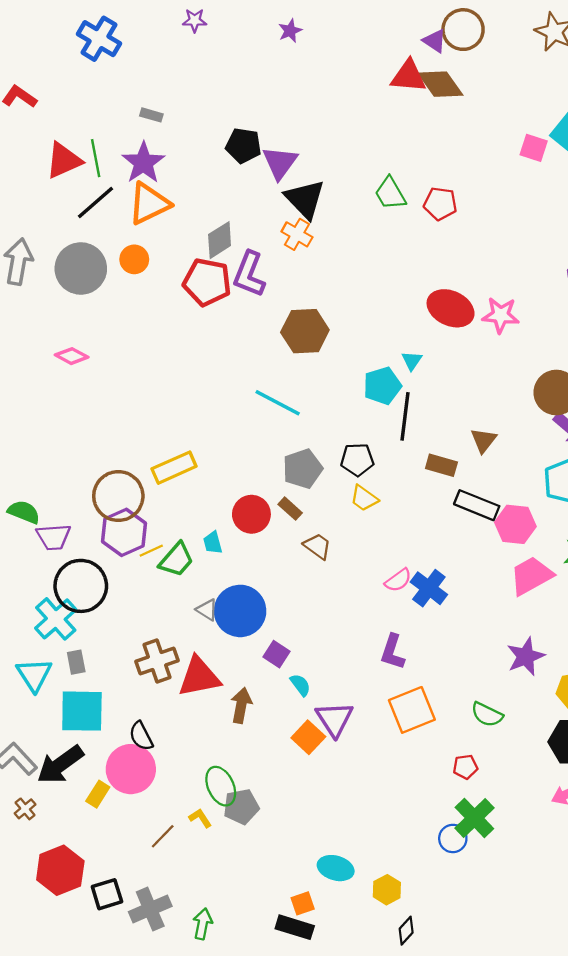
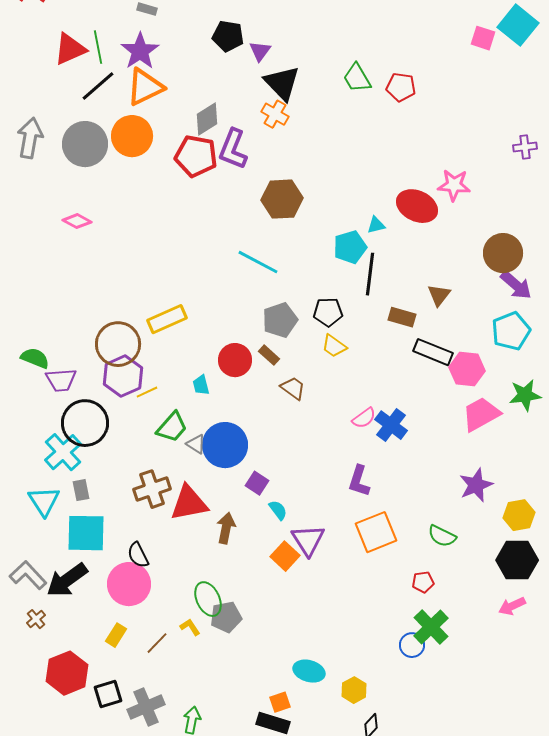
purple triangle: (280, 163) -> (260, 51), size x0.7
orange circle: (134, 259) -> (132, 136), size x1.6
red ellipse: (451, 308) -> (417, 206), moved
cyan triangle: (412, 361) -> (376, 225), turned 42
green trapezoid: (176, 560) -> (172, 427), moved
yellow rectangle: (98, 794) -> (116, 635), moved

